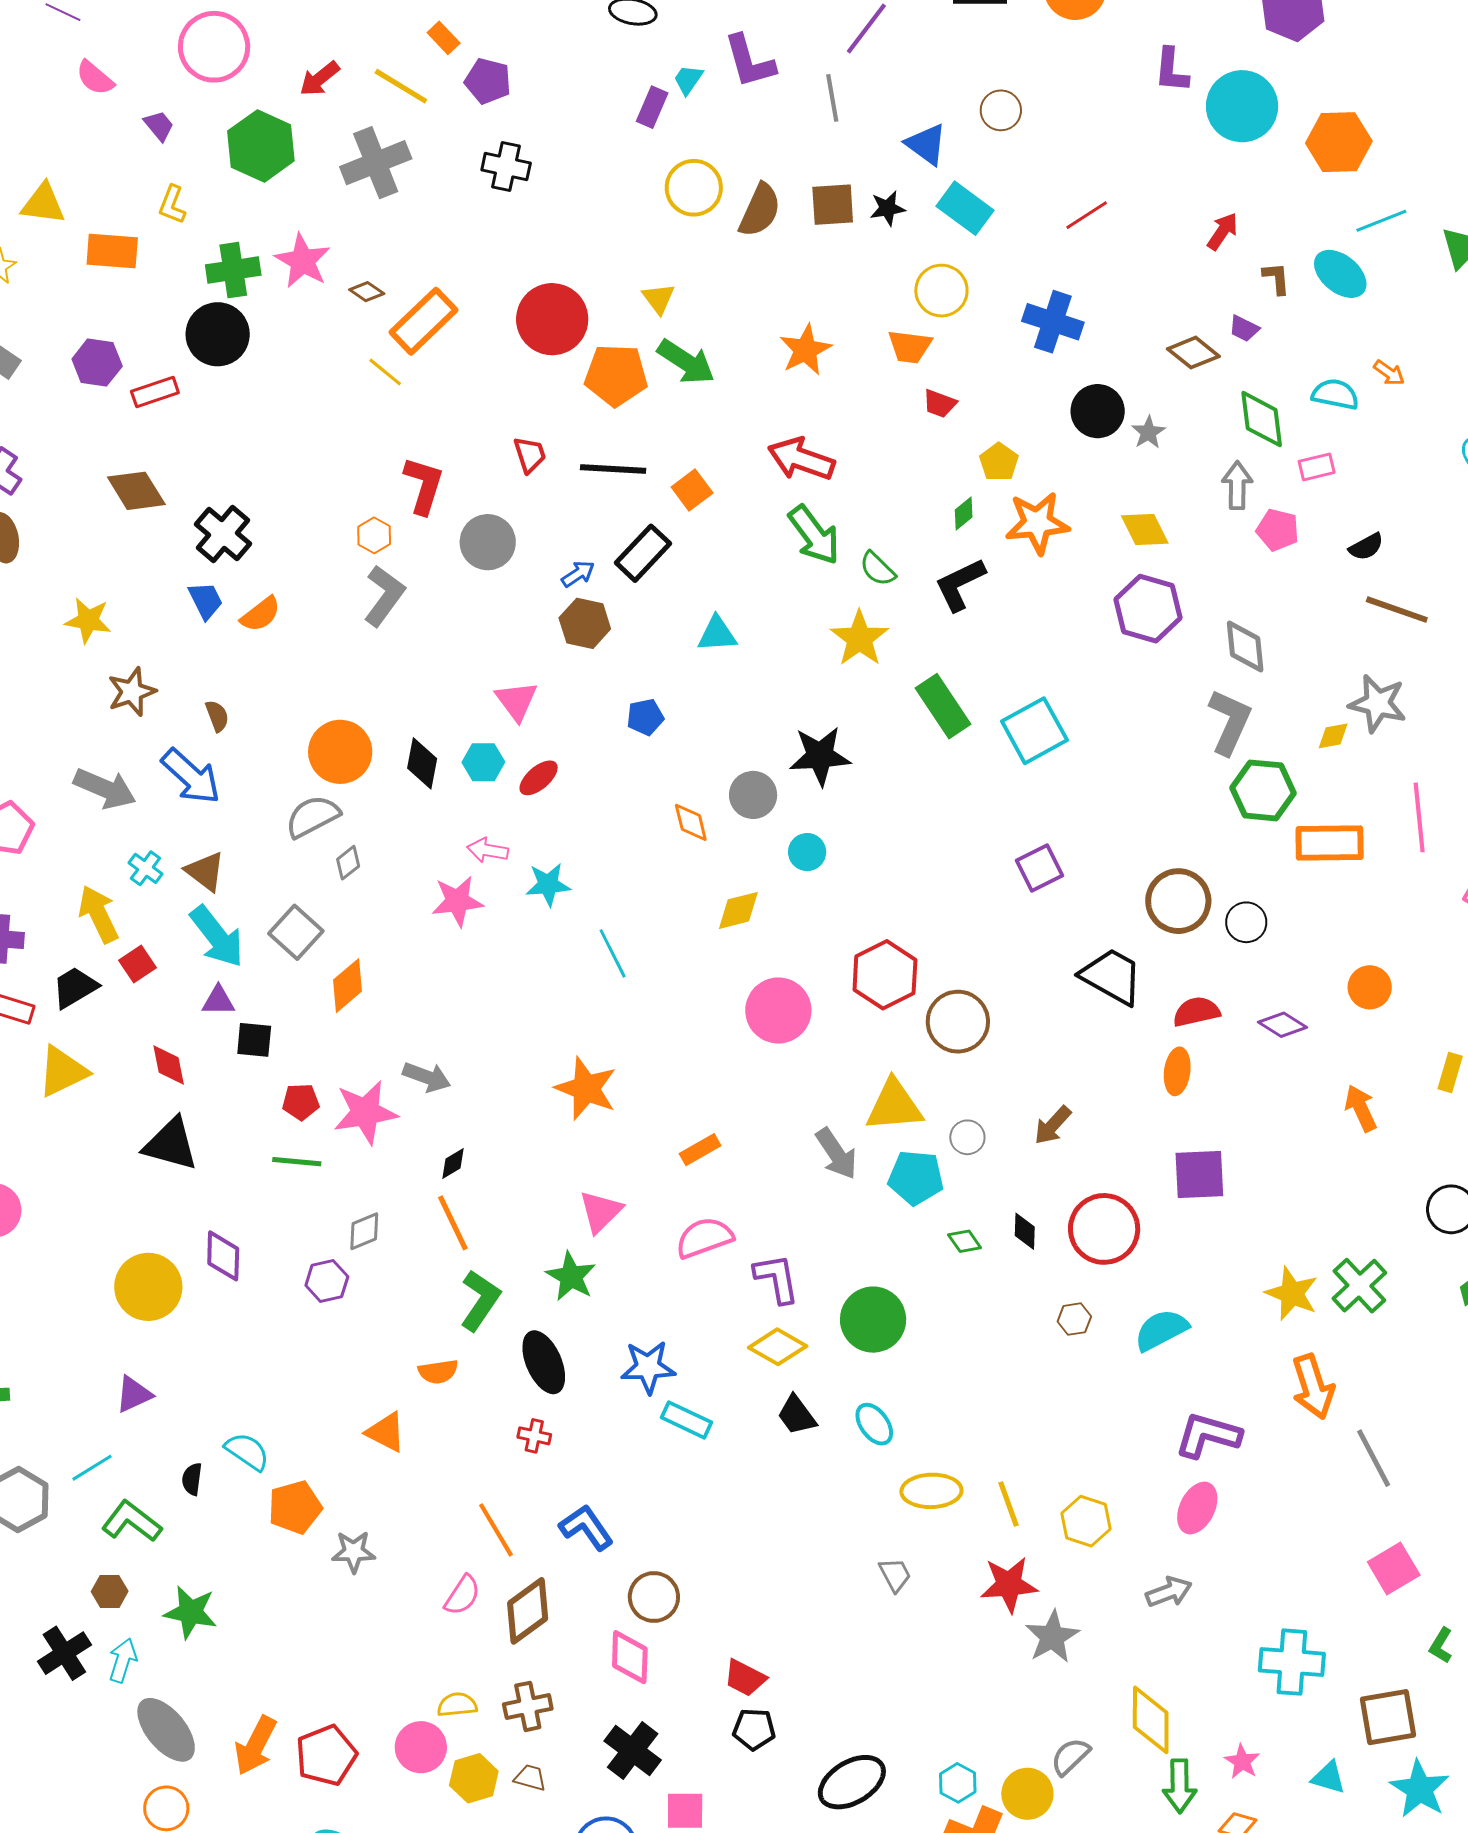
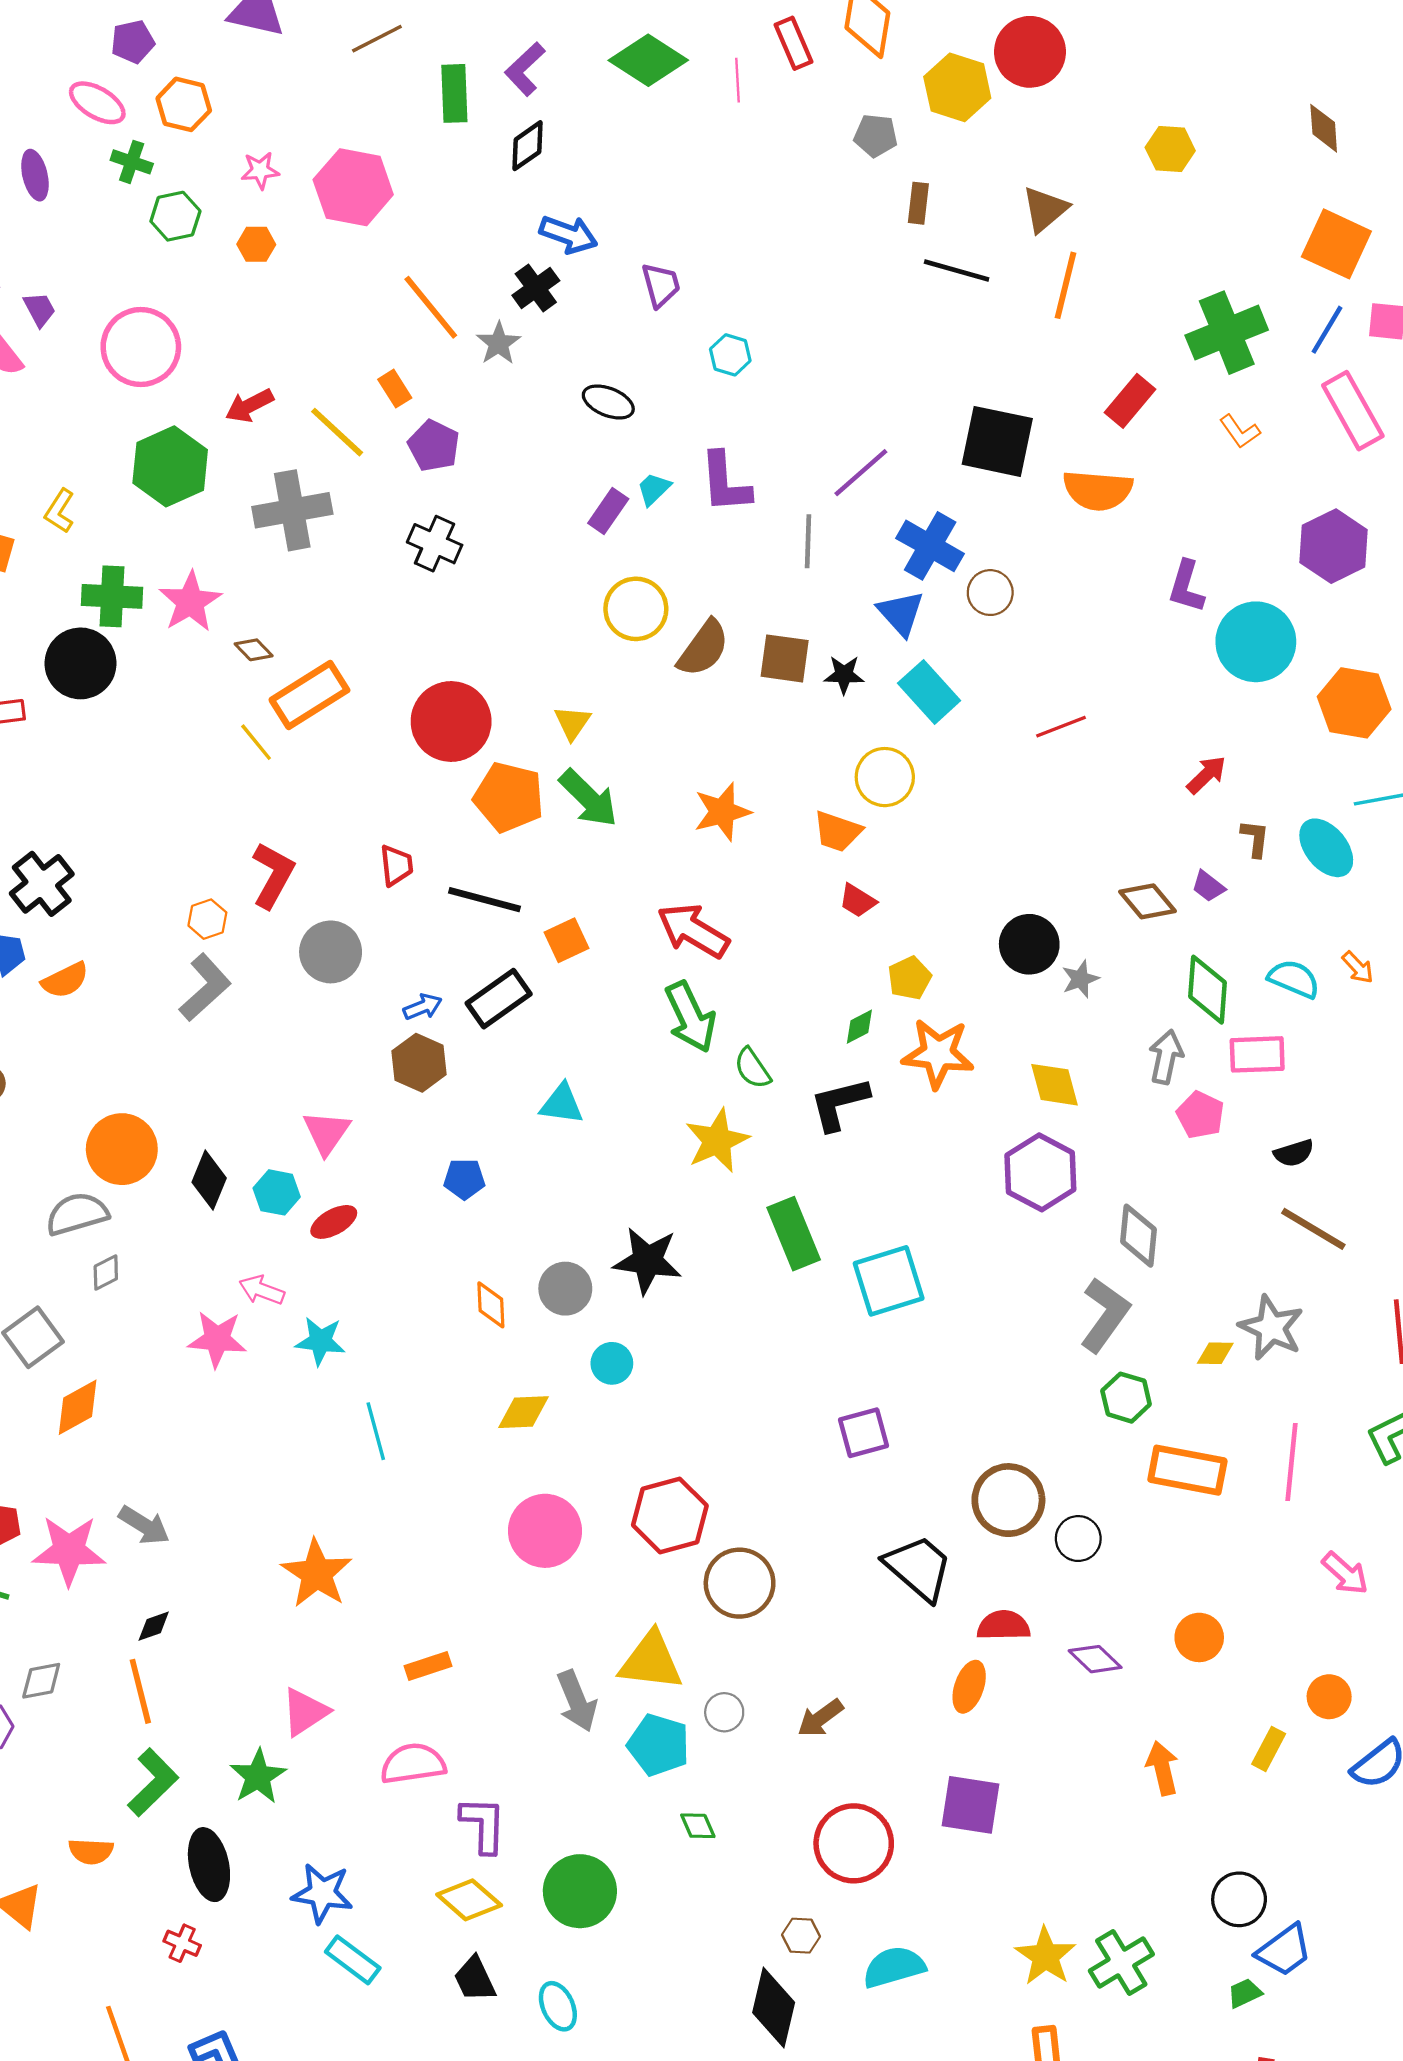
purple trapezoid: (159, 126) -> (39, 309), moved
blue cross: (1053, 322) -> (930, 546), moved
pink rectangle: (1317, 467) -> (1257, 1054), size x1.4
green hexagon: (1263, 790) -> (1126, 1398), size x0.7
black diamond: (1025, 1231) -> (774, 2008), moved, size x1.8

